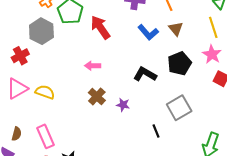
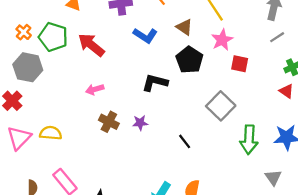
brown triangle: (176, 29) -> (184, 27), moved
pink star: (212, 54) -> (222, 40), turned 30
gray square: (179, 108) -> (221, 106), moved

